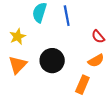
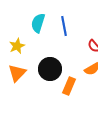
orange rectangle: (82, 85) -> (69, 86), moved

